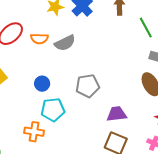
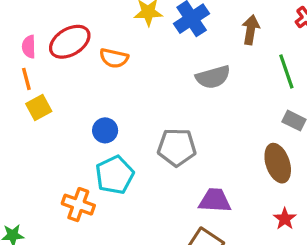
gray semicircle: (65, 43) -> (213, 77), moved
cyan pentagon: (53, 110) -> (115, 175), turned -30

